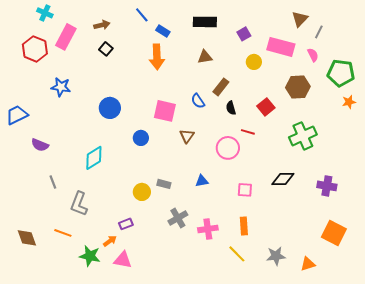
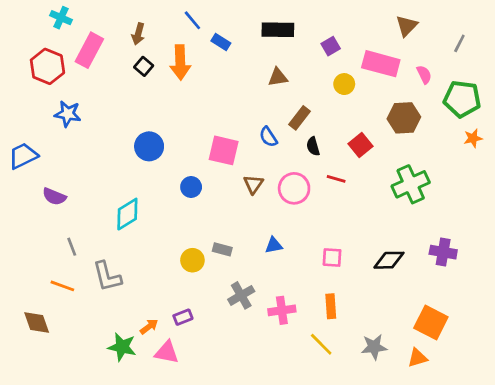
brown arrow: (102, 25) -> (138, 34), turned 119
gray line: (319, 32) -> (459, 43), moved
orange arrow: (157, 57) -> (180, 62), moved
blue star: (61, 87) -> (68, 114), moved
pink circle: (228, 148) -> (294, 188), moved
black diamond: (283, 179) -> (389, 260), moved
gray L-shape: (79, 204) -> (107, 276), turned -35
purple rectangle: (126, 224) -> (183, 317), moved
orange line: (63, 233) -> (62, 286), moved
orange square: (334, 233) -> (431, 323), moved

